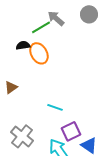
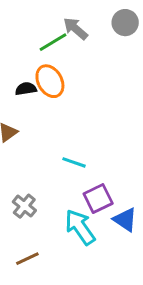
black semicircle: (23, 45) -> (26, 89), moved
gray cross: (22, 136) -> (24, 206), size x0.7

